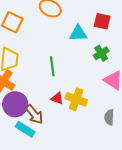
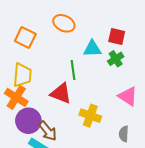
green cross: (101, 53) -> (116, 59), moved
green line: (52, 66) -> (73, 70), moved
red triangle: (57, 98) -> (61, 93), moved, size x1.6

